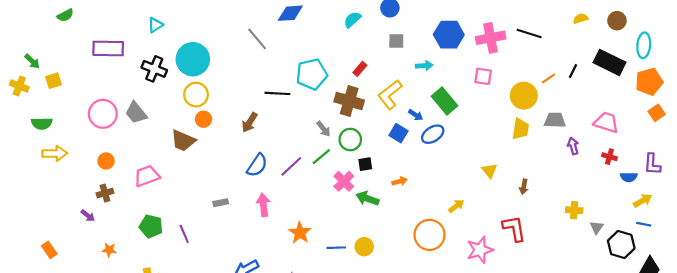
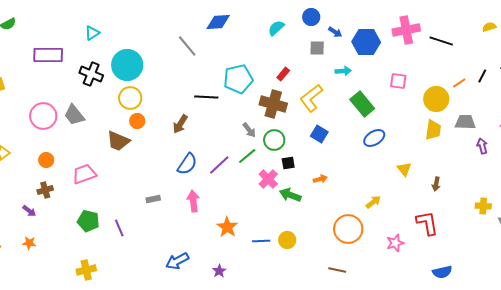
pink cross: (491, 38) -> (406, 30), moved
blue arrow: (416, 115) -> (335, 32), moved
blue ellipse: (433, 134) -> (374, 138), moved
orange star: (109, 250) -> (29, 243), moved
pink star: (480, 250) -> (395, 243), size x0.7

